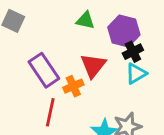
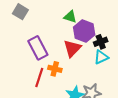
purple hexagon: (124, 31) -> (84, 31), moved
orange cross: (73, 86) -> (55, 69), moved, turned 32

